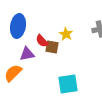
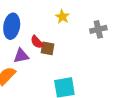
yellow star: (66, 34) -> (62, 17), moved

